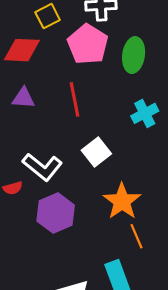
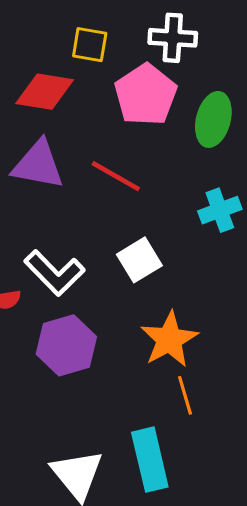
yellow square: (48, 16) -> (90, 45), turned 30
purple triangle: (23, 98) -> (38, 165), size x1.5
red line: (75, 99) -> (116, 176), turned -56

